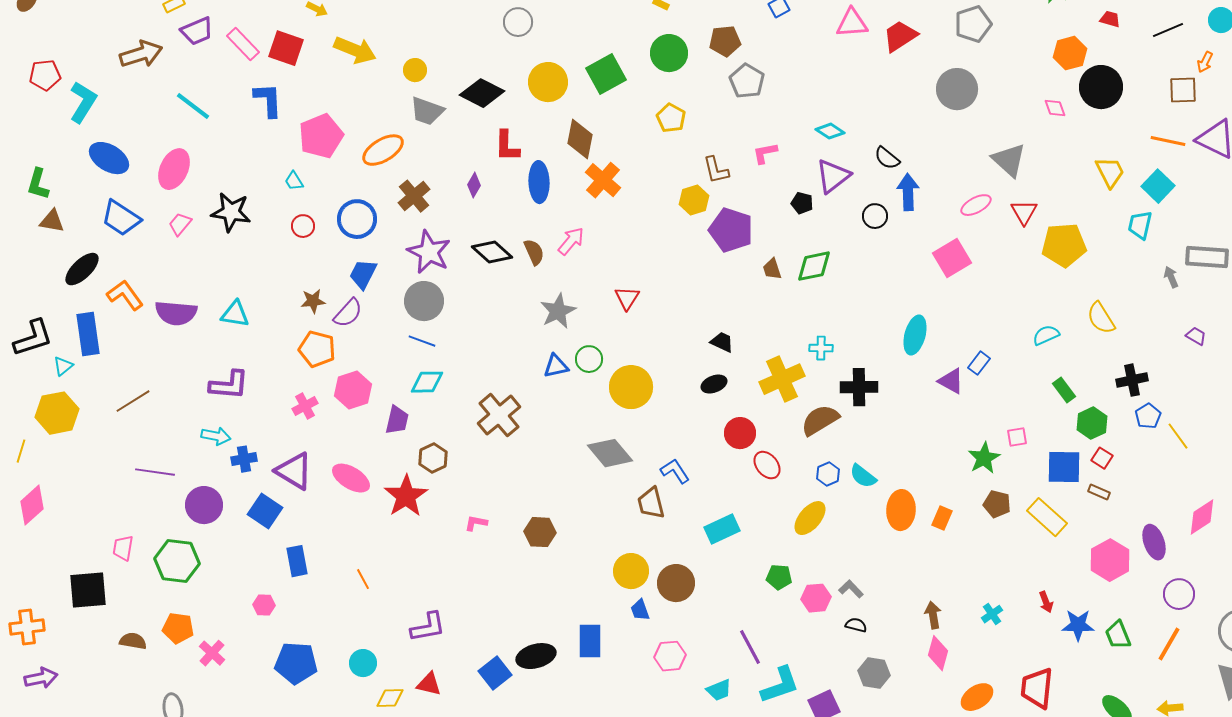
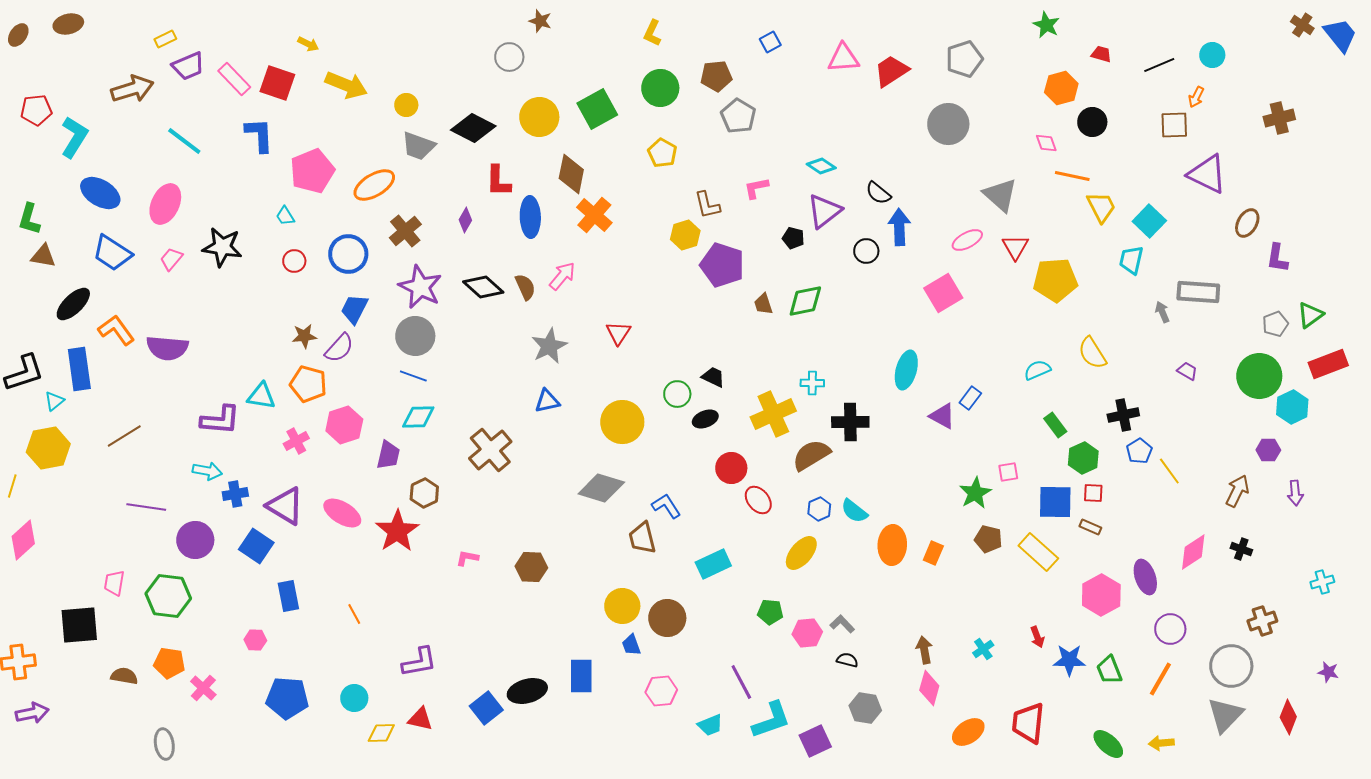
black circle: (1101, 87) -> (1092, 122), size x0.7
orange line: (1168, 141) -> (1072, 176), moved
cyan triangle: (235, 314) -> (261, 396), moved
green circle: (589, 359) -> (677, 394), moved
gray diamond: (610, 453) -> (601, 488), turned -33
red square: (1102, 458) -> (1093, 493), turned -30

